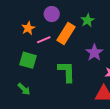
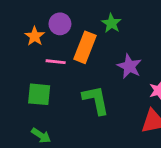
orange star: (28, 28) -> (35, 36), moved
pink line: (44, 40) -> (56, 62), turned 40

